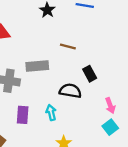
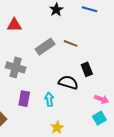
gray rectangle: (37, 66) -> (45, 47), moved, turned -36
pink arrow: (110, 105) -> (102, 99), turned -56

